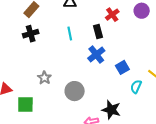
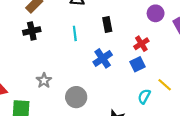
red cross: (112, 15) -> (141, 44), moved
black rectangle: (98, 32) -> (107, 25), moved
blue square: (122, 67) -> (137, 64), moved

